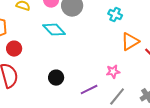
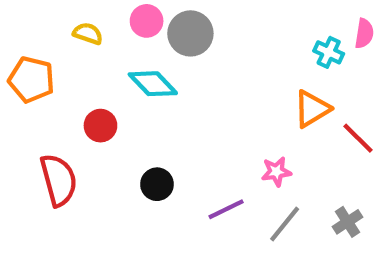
cyan cross: (115, 15) -> (329, 52), moved
red circle: (14, 49) -> (100, 126), moved

